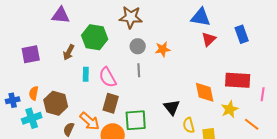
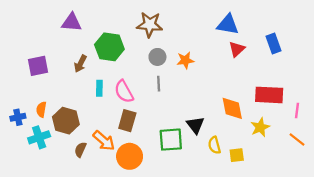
green square: (136, 120) -> (171, 140), moved
orange line: (252, 124) -> (297, 140), moved

